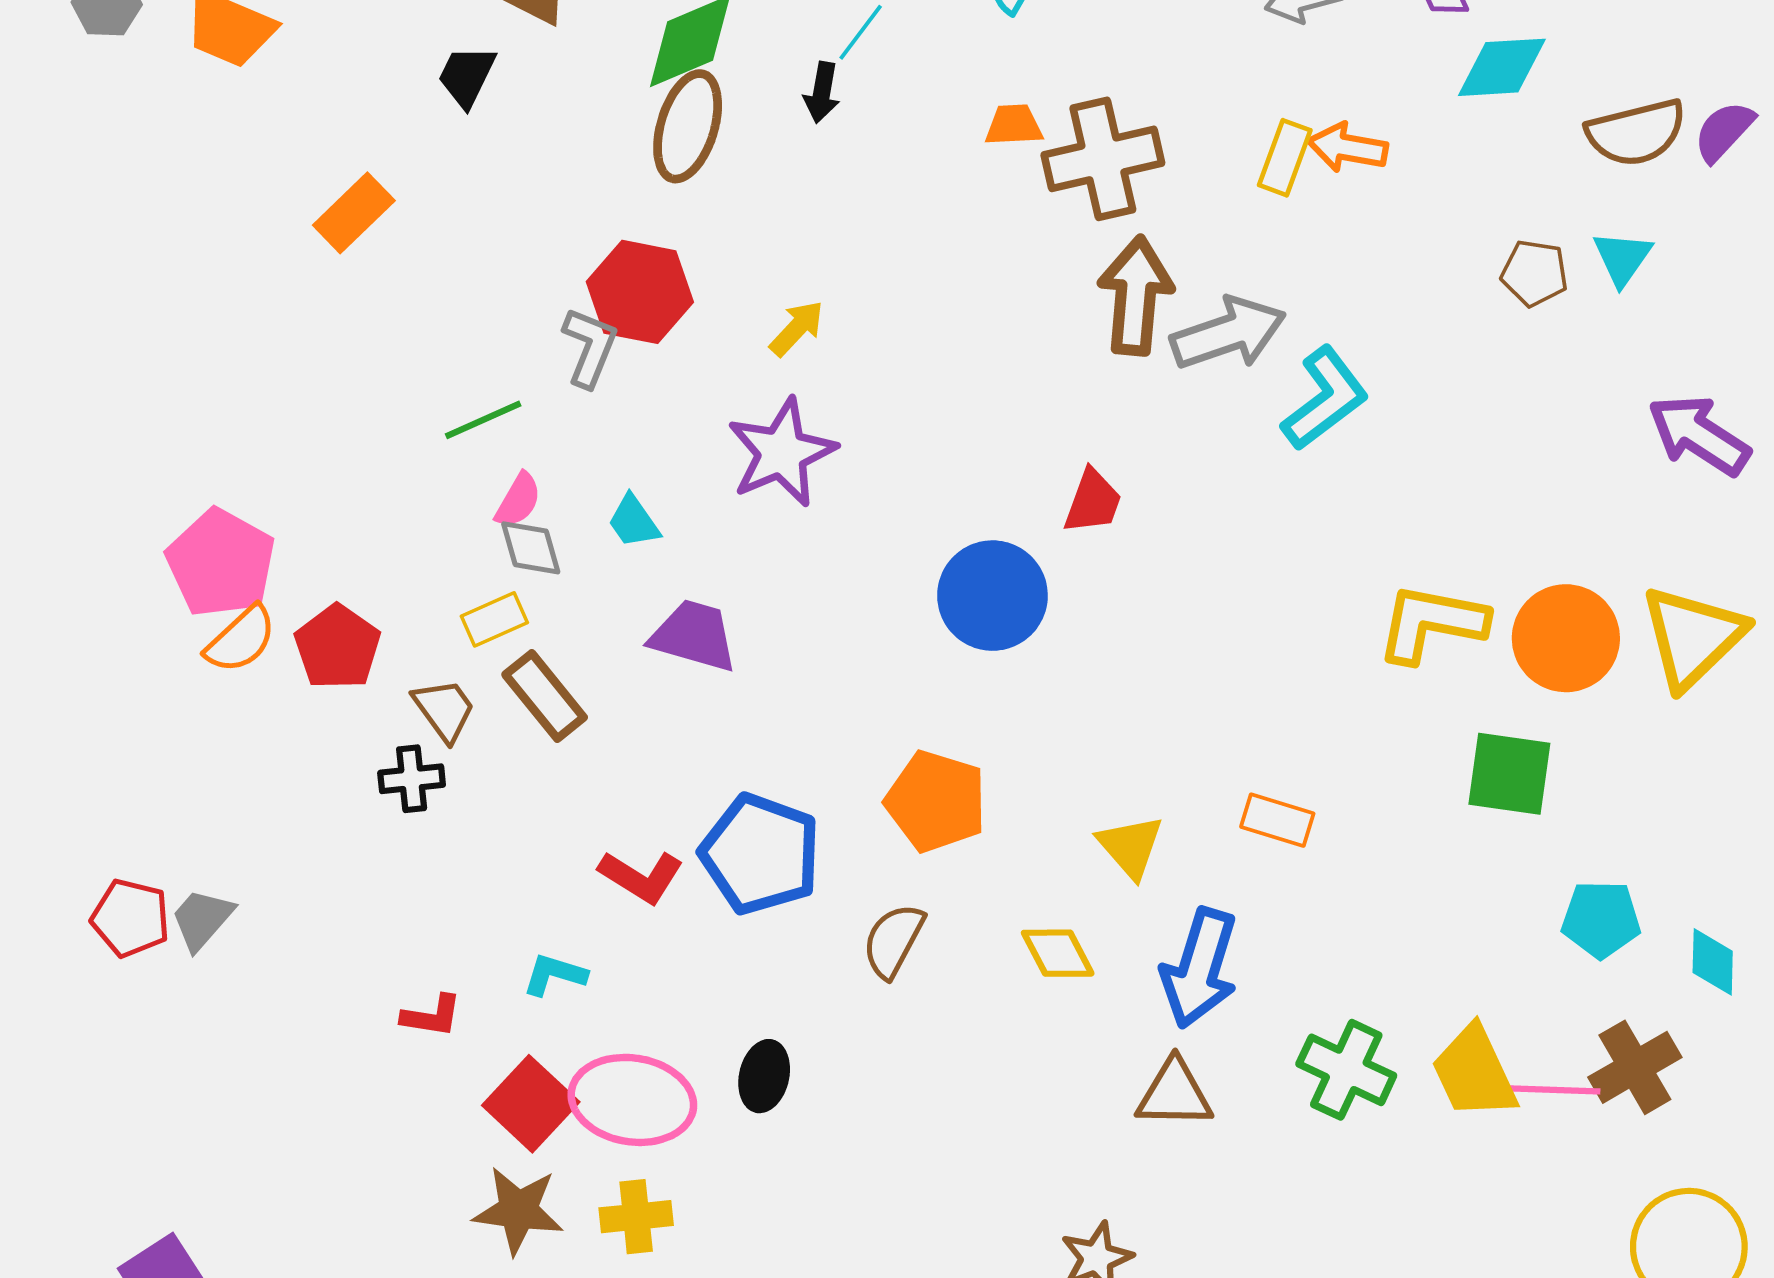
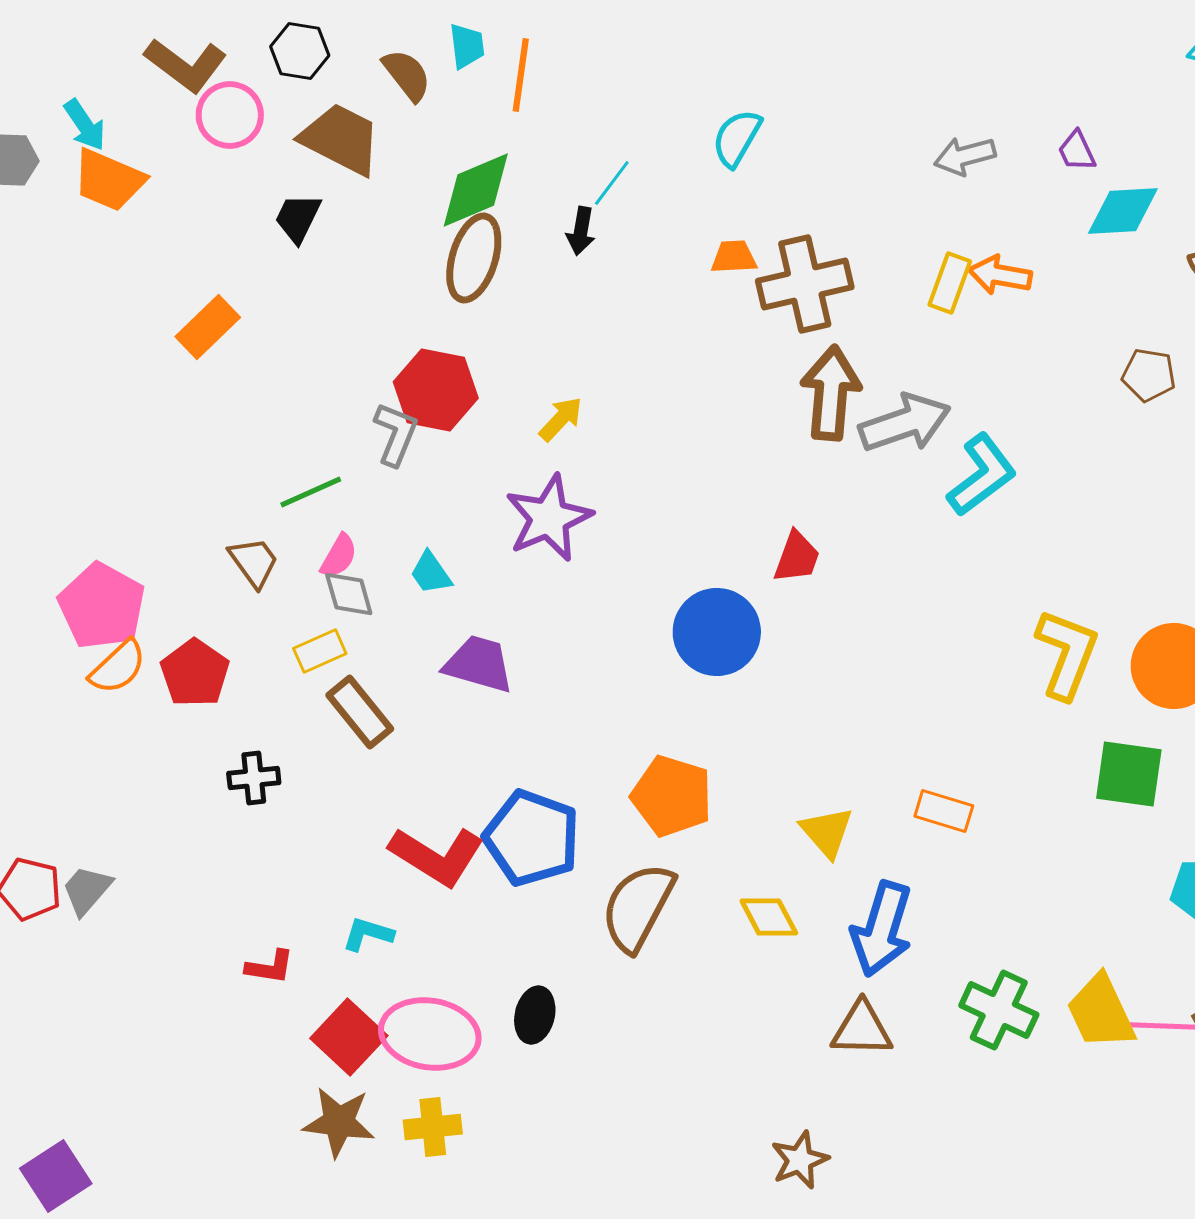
yellow L-shape: (1432, 623) -> (1067, 654), turned 100
brown trapezoid: (444, 710) -> (254, 562), moved
red L-shape: (641, 877) -> (437, 856), size x1.4
brown semicircle: (893, 941) -> (638, 907), size x1.5

